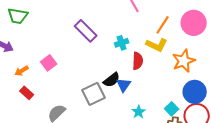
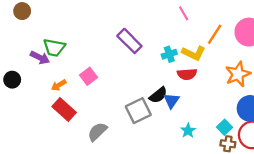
green trapezoid: (18, 16) -> (54, 48), moved
yellow L-shape: (157, 45) -> (194, 53), moved
red semicircle: (138, 61) -> (187, 74), turned 84
red rectangle: (27, 93) -> (64, 110), size x1.5

